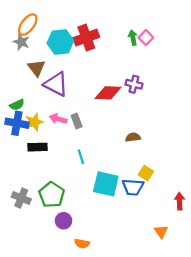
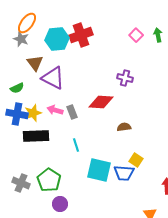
green arrow: (133, 38) -> (158, 35), moved
red diamond: (108, 93) -> (101, 102), moved
green semicircle: (17, 105) -> (17, 88), moved
black rectangle: (38, 147) -> (36, 136), size x1.4

